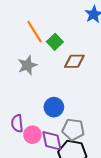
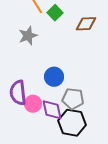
brown diamond: (74, 61) -> (86, 24), moved
purple semicircle: (17, 123) -> (18, 93), size x1.4

